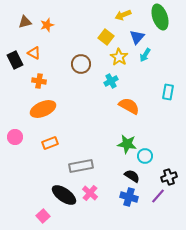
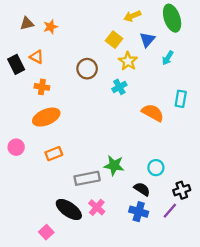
cyan arrow: (145, 55) -> (168, 58), moved
orange semicircle: (129, 106) -> (153, 113), moved
green star: (127, 144) -> (114, 165), moved

